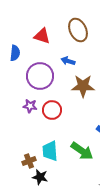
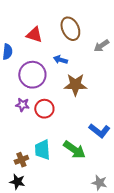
black star: (40, 177) -> (17, 182), moved

